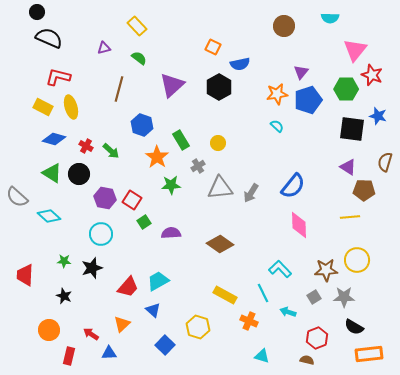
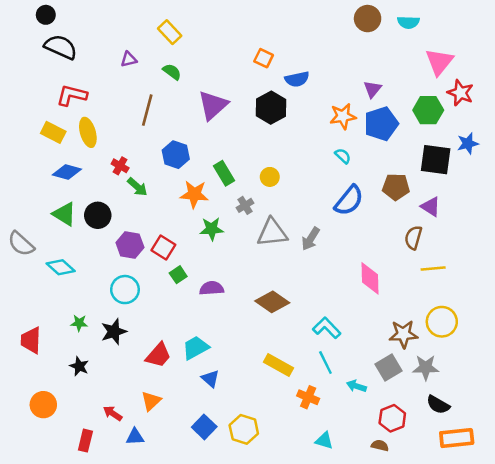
brown circle: (284, 26) -> (368, 19), moved
blue star: (378, 116) -> (468, 144), turned -30
red cross: (86, 146) -> (120, 166), moved
orange star: (157, 157) -> (194, 194), turned -30
brown semicircle: (385, 162) -> (413, 238), moved
blue semicircle: (293, 186) -> (349, 200), moved
brown pentagon: (364, 190) -> (396, 187), moved
cyan L-shape: (280, 269) -> (327, 328), moved
gray square: (314, 297) -> (389, 368), size x1.5
blue triangle: (153, 310) -> (210, 379), moved
yellow hexagon: (198, 327) -> (244, 429), moved
orange circle: (49, 330) -> (43, 405), moved

